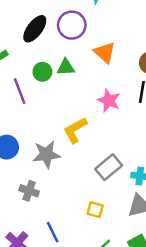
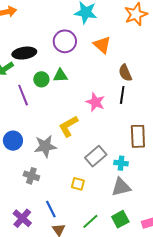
black ellipse: (35, 29) -> (24, 53), moved, turned 45
orange triangle: (105, 52) -> (102, 45), moved
yellow square: (95, 210) -> (78, 184), moved

